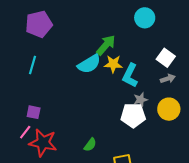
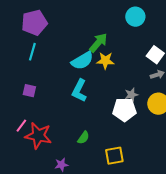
cyan line: (33, 65) -> (32, 52), moved
cyan L-shape: (130, 76) -> (79, 91), moved
purple square: (34, 112) -> (29, 91), moved

